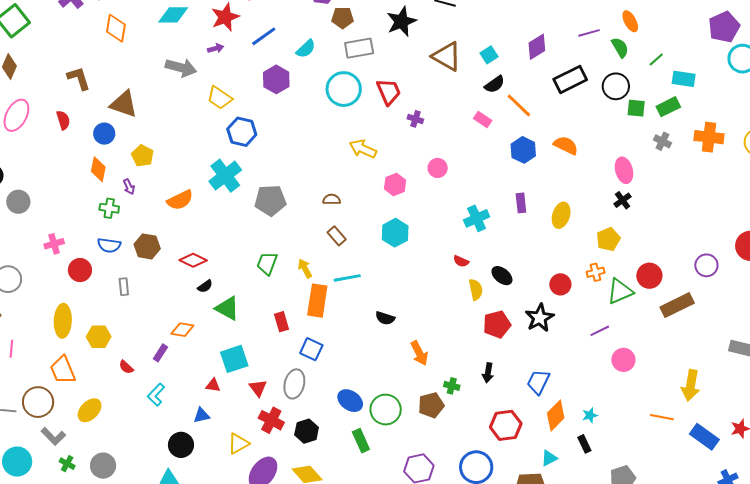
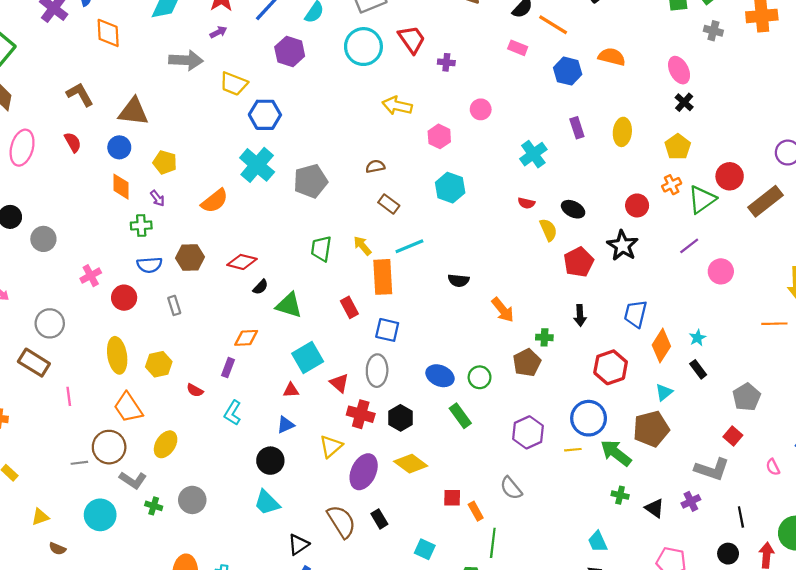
green circle: (386, 410) -> (480, 377), size x0.7

